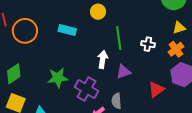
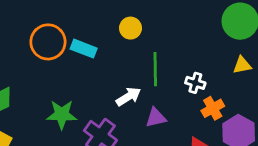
orange circle: (25, 31) -> (48, 42), moved
orange cross: (176, 49) -> (213, 108), moved
white arrow: (103, 59) -> (128, 97), turned 42

